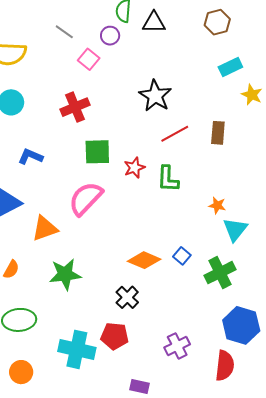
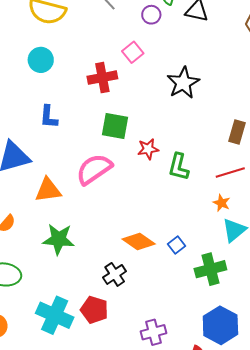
pink square: (89, 59) -> (133, 52), moved
red line: (175, 134) -> (230, 173), moved
blue L-shape: (30, 157) -> (49, 117), turned -120

